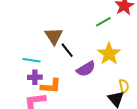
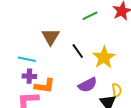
green line: (103, 22) -> (90, 16), moved
black line: (67, 50) -> (78, 51), moved
purple semicircle: (86, 69) -> (88, 85), moved

